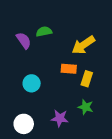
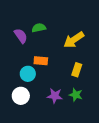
orange rectangle: (69, 69) -> (41, 61), moved
purple star: (60, 118) -> (55, 96), moved
white circle: (24, 124) -> (21, 96), moved

